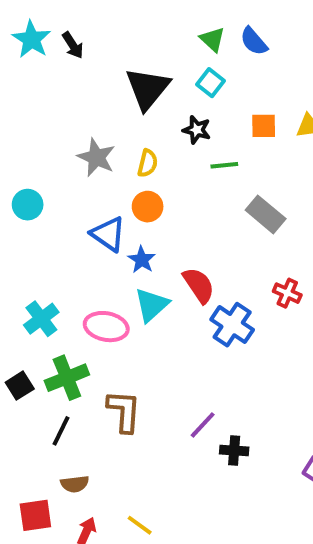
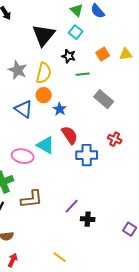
orange square: (264, 126) -> (103, 54), turned -32
yellow semicircle: (148, 163) -> (44, 73), size x1.5
blue star: (142, 260) -> (60, 109), moved
cyan triangle: (151, 305) -> (46, 145), turned -48
blue cross: (232, 325) -> (87, 155), turned -35
brown L-shape: (124, 411) -> (32, 199), turned 80
yellow line: (140, 525) -> (60, 257), moved

